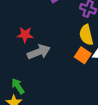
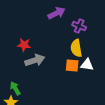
orange square: (83, 55) -> (72, 65), turned -32

